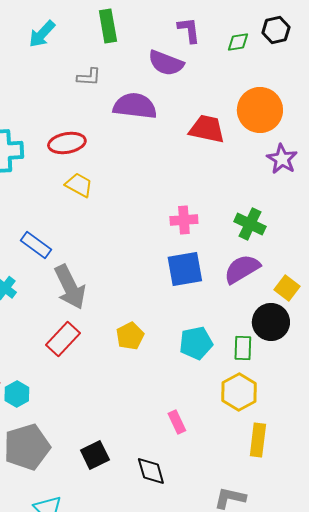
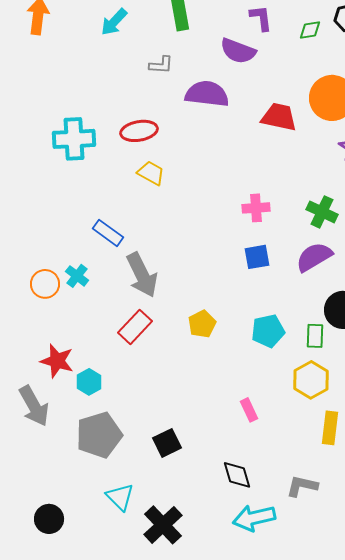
blue square: (185, 269) -> (257, 257), size x0.7
black diamond: (151, 471) -> (237, 475), moved

